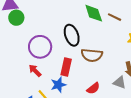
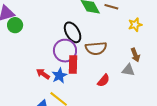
purple circle: (40, 47) -> (65, 51), moved
blue star: (58, 85) -> (59, 76), moved

